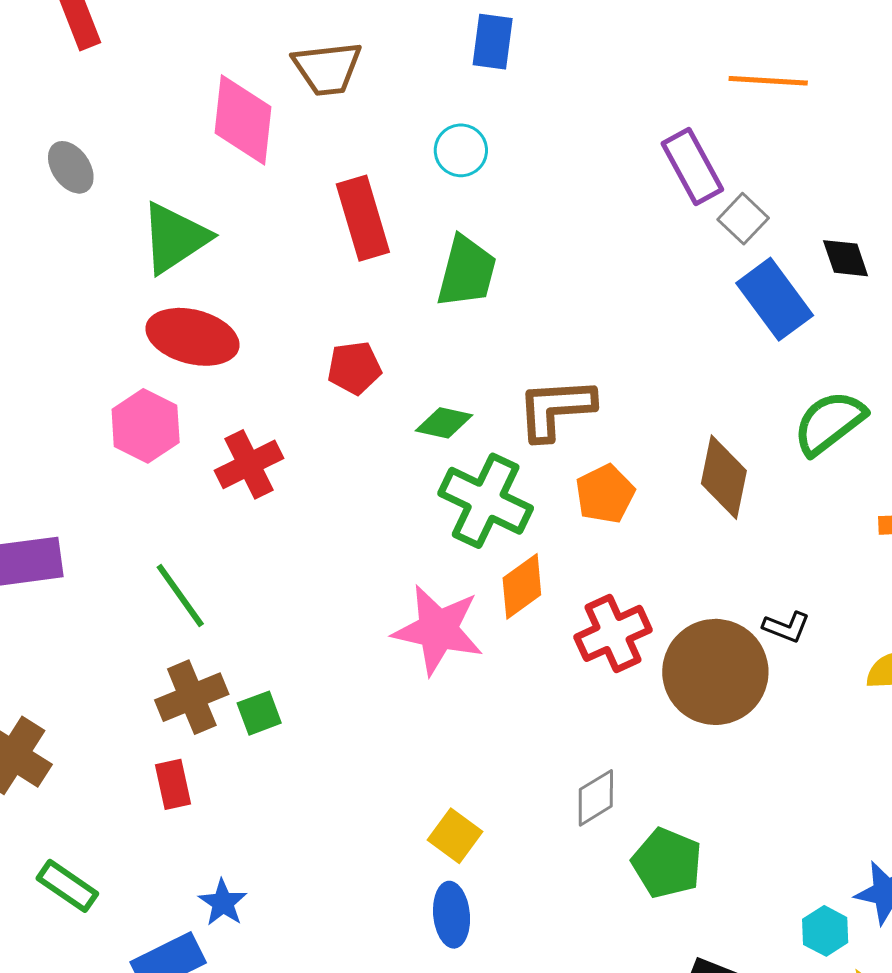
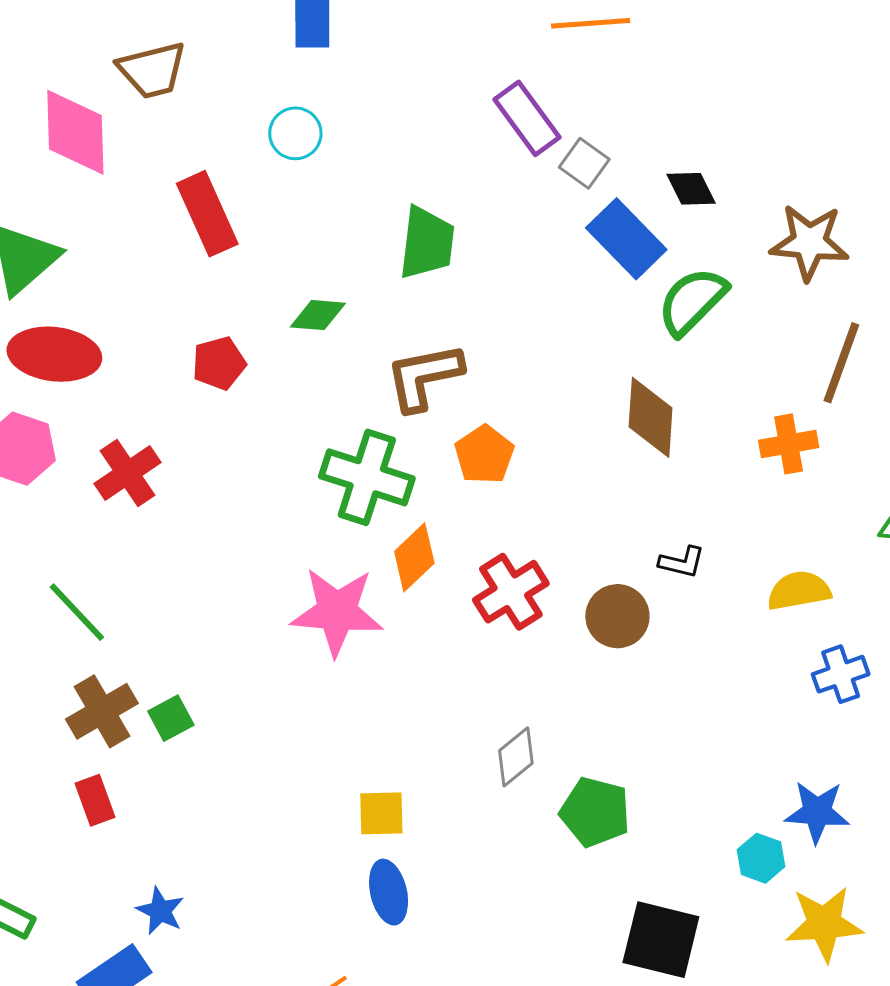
green trapezoid: (467, 272) -> (427, 243), moved
green diamond: (444, 423) -> (318, 315), moved
green semicircle: (829, 423) -> (692, 301), moved
brown diamond: (724, 477) -> (651, 417), moved
brown circle: (715, 672) -> (617, 616), size x0.6
yellow square: (455, 836) -> (381, 813), turned -30

